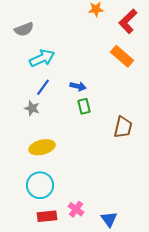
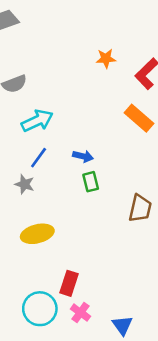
cyan circle: (40, 185) -> (40, 309), moved
red rectangle: (47, 216) -> (69, 283), moved, turned -66

